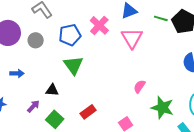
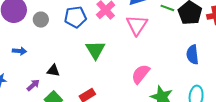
green triangle: (73, 65) -> (95, 50), moved
pink semicircle: (139, 86) -> (141, 74), size x1.5

